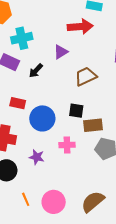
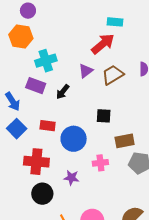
red arrow: (80, 27) -> (103, 44), turned -30
brown trapezoid: (86, 76) -> (113, 75), moved
black square: (76, 111) -> (104, 116), moved

